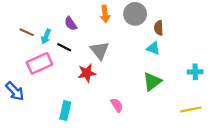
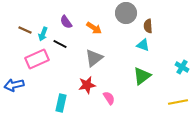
orange arrow: (105, 14) -> (94, 28), moved, turned -49
gray triangle: (100, 50) -> (94, 58), moved, turned 30
cyan cross: (195, 72) -> (182, 67), turned 32
red star: (87, 73) -> (87, 85), moved
blue arrow: (15, 91) -> (14, 85), turned 120

